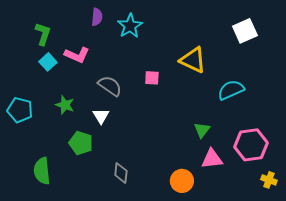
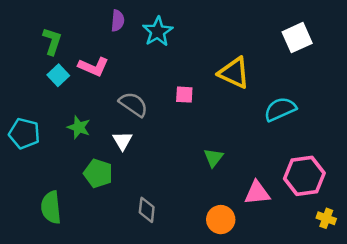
green triangle: (202, 130) -> (213, 158), moved

